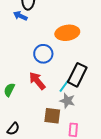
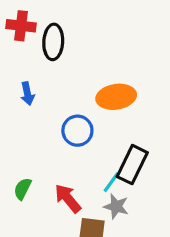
blue arrow: (20, 16) -> (27, 94), moved, turned -128
red arrow: (37, 81) -> (68, 198), moved

